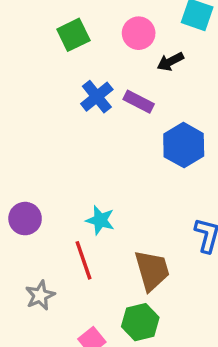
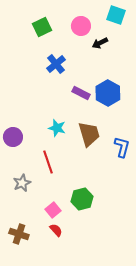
purple rectangle: (139, 102) -> (81, 93), moved
cyan star: (100, 220) -> (57, 128), moved
brown trapezoid: (152, 270) -> (89, 134), moved

